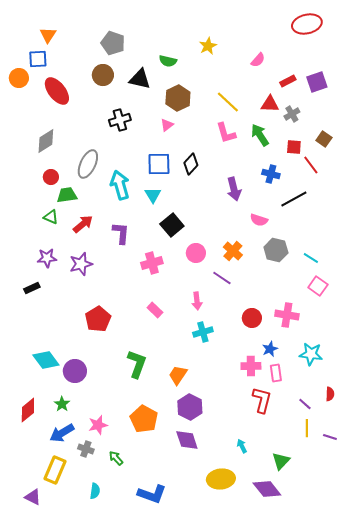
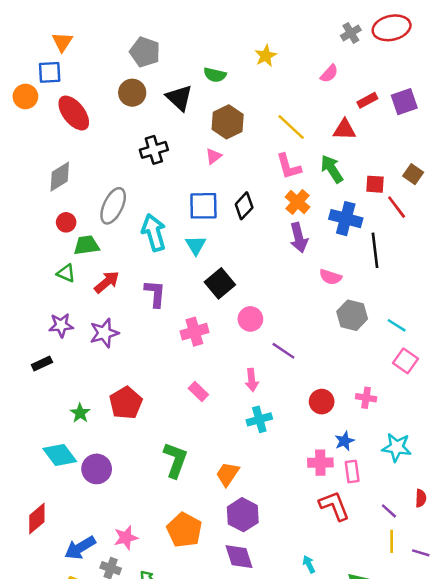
black triangle: (140, 79) -> (179, 98), turned 30
gray cross: (292, 114) -> (351, 33), moved
blue cross: (271, 174) -> (346, 219), size x1.4
black line: (294, 199) -> (375, 250), turned -68
orange cross: (233, 251) -> (297, 202), moved
pink cross: (287, 315) -> (366, 398), size x0.7
red L-shape: (262, 400) -> (334, 506), turned -36
green star: (62, 404) -> (80, 413), moved

